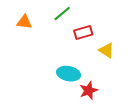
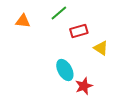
cyan ellipse: (69, 74) -> (65, 70), turned 50

